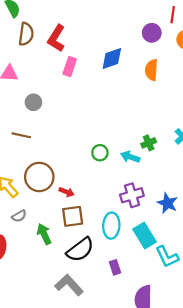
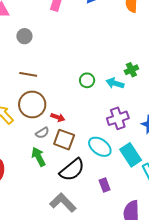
brown line: (21, 135) -> (28, 74), moved
gray semicircle: (19, 216) -> (42, 133), moved
brown square: (73, 216) -> (64, 140), turned 30
cyan ellipse: (111, 226) -> (100, 147), turned -55

